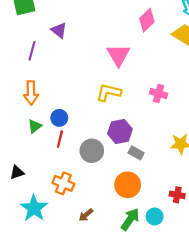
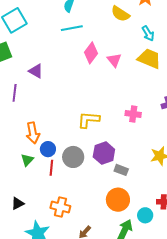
pink diamond: (147, 20) -> (91, 53), moved
pink triangle: (118, 55) -> (114, 60), moved, size x0.7
orange arrow: (31, 93) -> (33, 133), moved
gray circle: (92, 151) -> (73, 157), moved
cyan circle: (155, 216) -> (145, 215), moved

